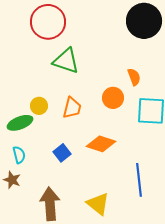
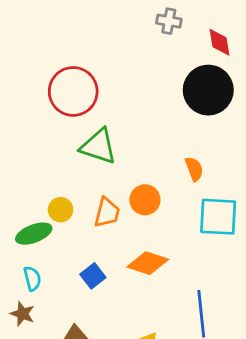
orange circle: (113, 98) -> (145, 200), moved

